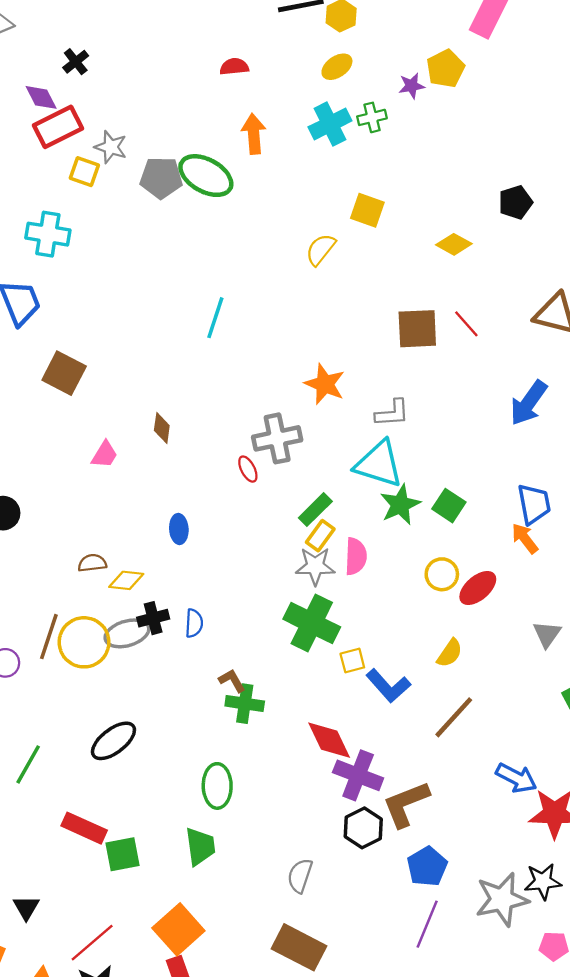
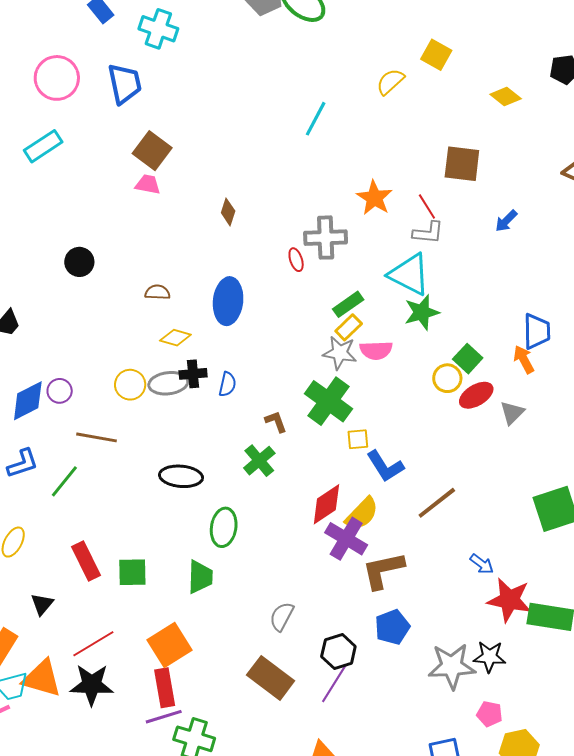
cyan line: (215, 318) -> (316, 119), moved
red line: (466, 324) -> (427, 206), moved
blue arrow: (529, 403) -> (506, 221), moved, size x0.6
pink trapezoid: (105, 455) -> (148, 184), moved, turned -120
green square: (449, 506) -> (468, 359), moved
blue ellipse: (179, 529) -> (228, 301), size x1.8
pink semicircle: (356, 556) -> (376, 350), turned 76
brown semicircle: (92, 563) -> (157, 292), moved
gray triangle: (547, 634) -> (512, 413), moved
brown line: (49, 637) -> (96, 437), moved, turned 72
yellow circle: (84, 642) -> (130, 385), size x0.7
yellow semicircle: (450, 653) -> (362, 514), moved, size x1.4
brown L-shape: (232, 681) -> (276, 422), moved
green cross: (245, 704) -> (259, 461), turned 32
red diamond: (329, 740) -> (326, 504), turned 72
black ellipse: (113, 741) -> (181, 476), moved, turned 33
blue arrow: (516, 778) -> (482, 564), size x0.7
red rectangle: (84, 828) -> (86, 561), moved, turned 30
black hexagon: (363, 828) -> (338, 651), moved
purple line: (427, 924) -> (334, 683), moved

